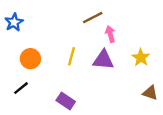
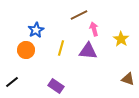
blue star: (14, 22) -> (36, 30), moved
yellow star: (141, 58) -> (121, 39), moved
black line: (21, 88) -> (12, 82), moved

